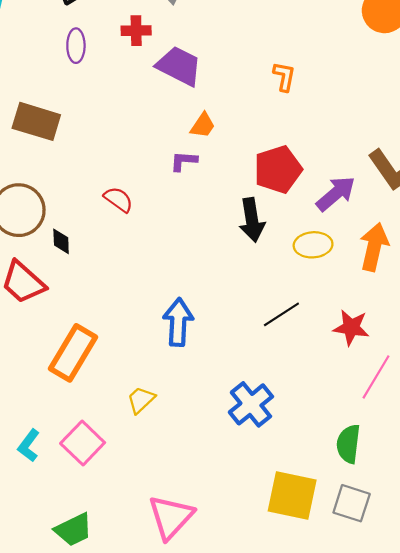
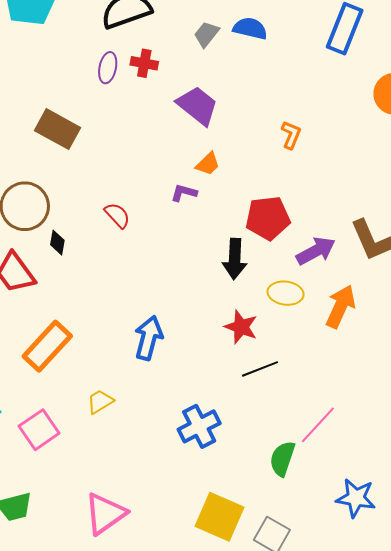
red cross: (136, 31) -> (144, 63), moved
black line: (281, 314) -> (260, 369), moved
red star: (351, 328) -> (241, 327), moved
green semicircle: (348, 444) -> (282, 459), moved

